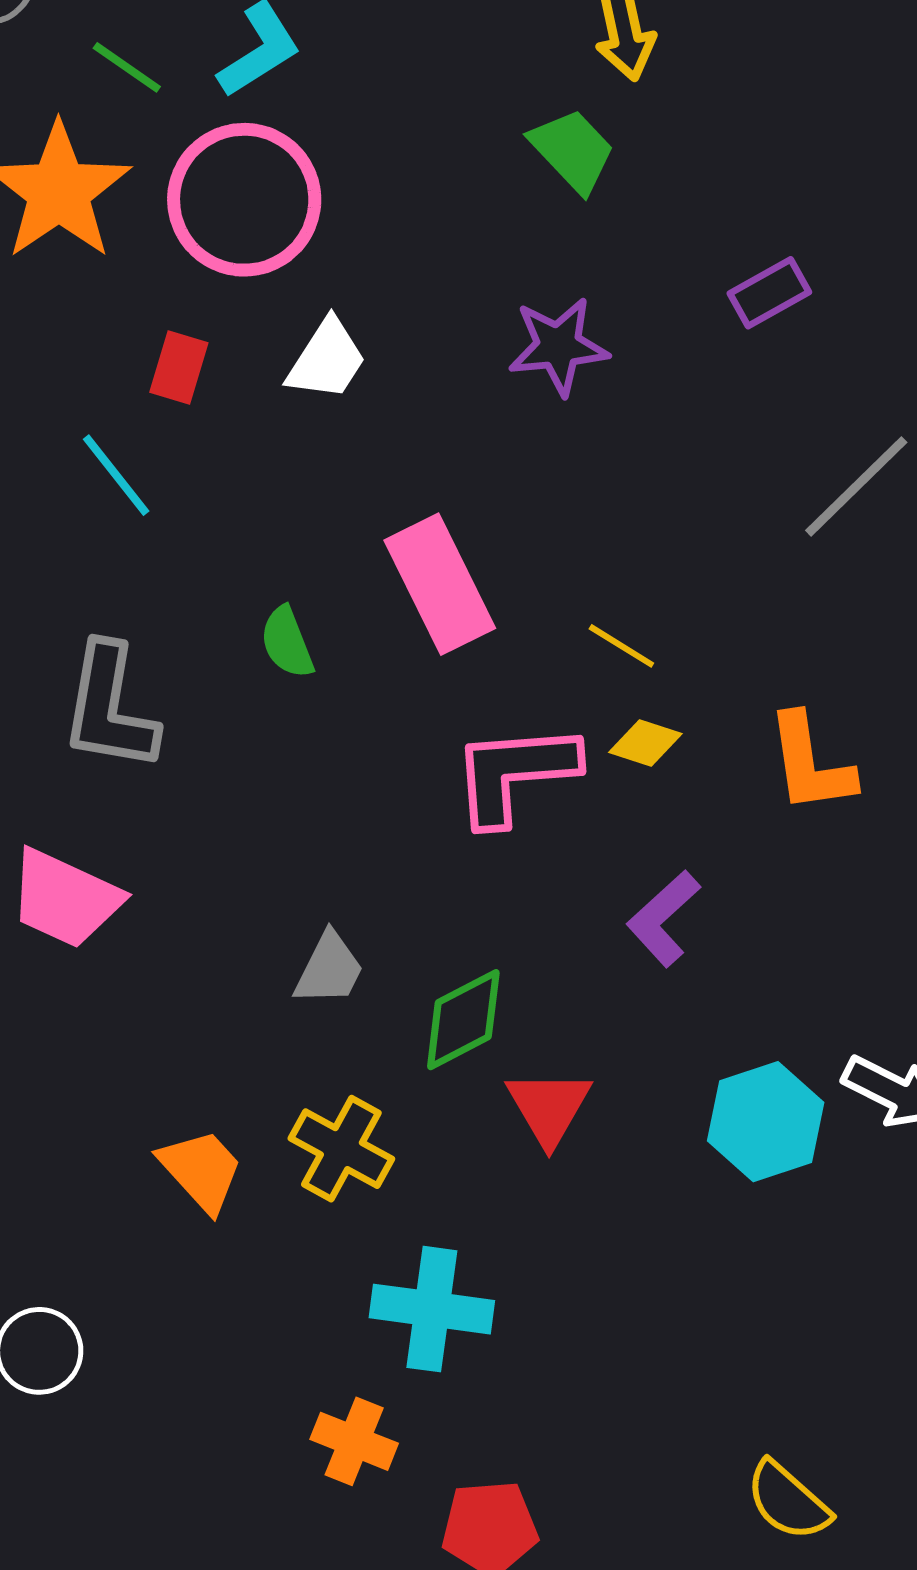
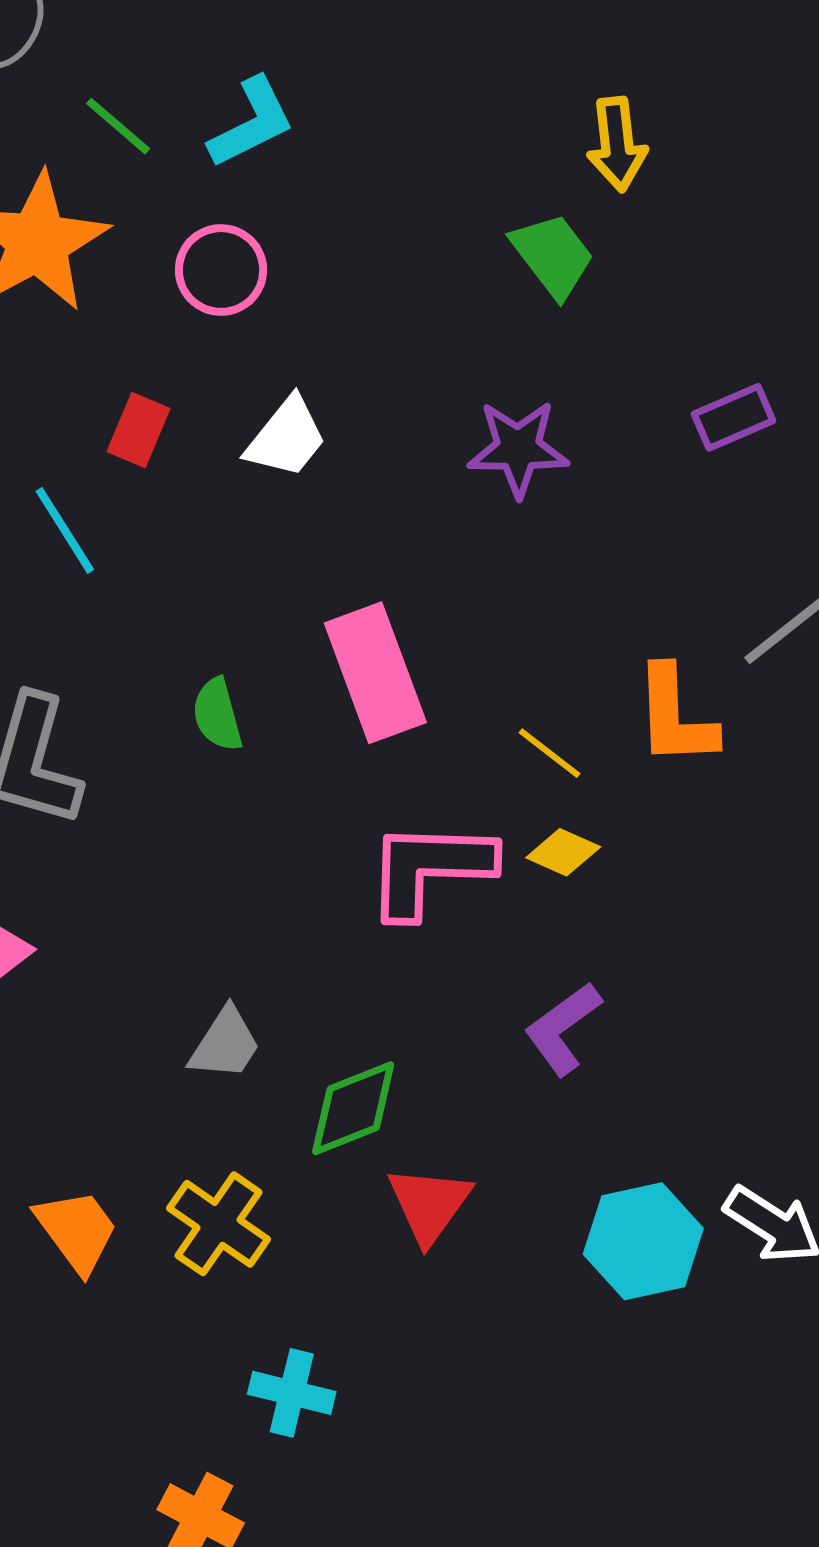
pink circle: (244, 200) -> (221, 270), size x0.6
orange L-shape: (810, 763) -> (675, 716), moved
cyan cross: (432, 1309) -> (292, 1393), size x0.7

